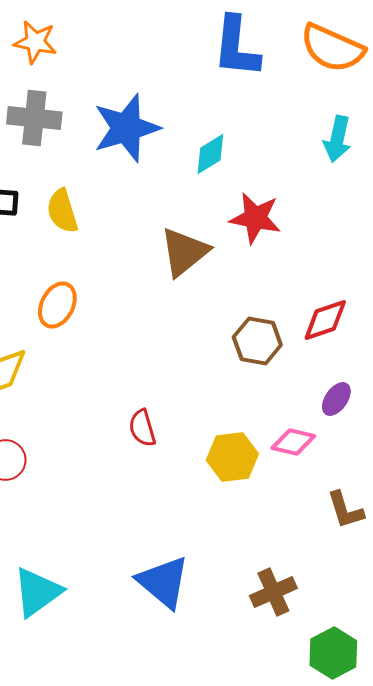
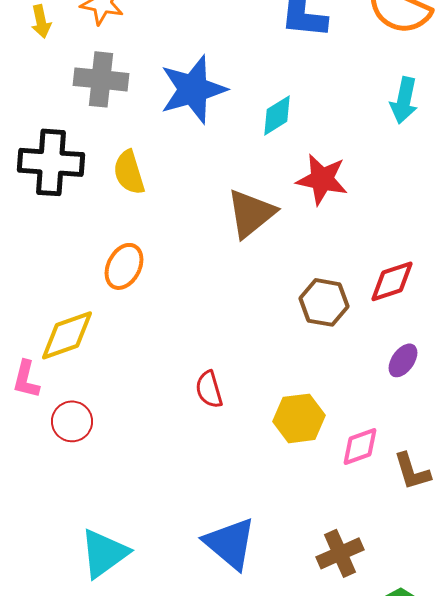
pink diamond: (293, 442) -> (360, 446), moved, turned -33

